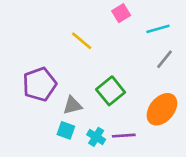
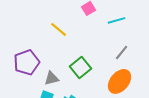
gray line: (165, 59) -> (122, 52), moved

